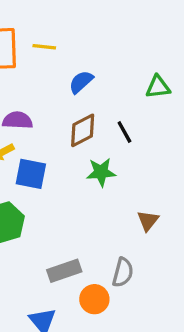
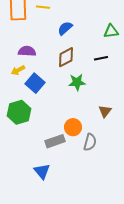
black line: (124, 132) -> (101, 58), moved, turned -72
blue square: (31, 174) -> (35, 83), turned 30
orange circle: (94, 299) -> (73, 127), moved

